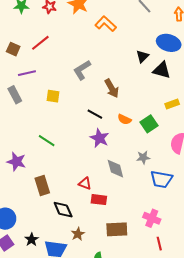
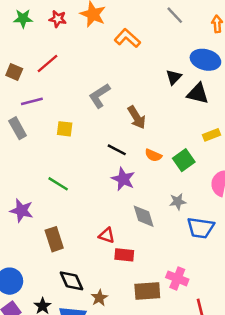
black diamond: (63, 210) -> (72, 281), moved
pink cross: (152, 218) -> (177, 278), moved

